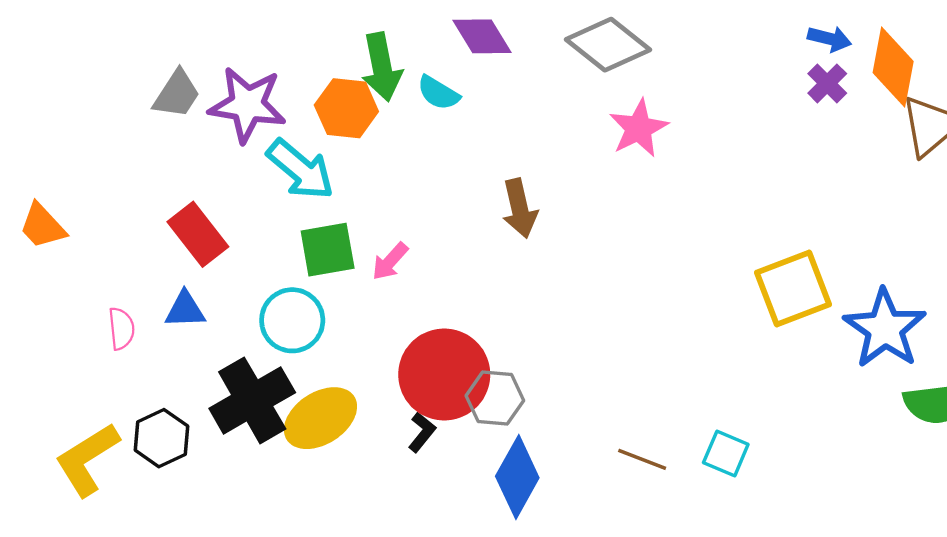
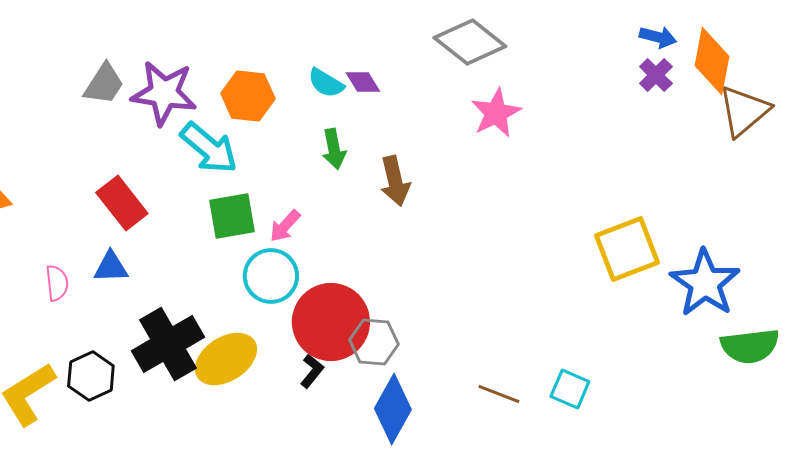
purple diamond: (482, 36) -> (363, 82), moved, size x0.7
green arrow: (382, 67) -> (334, 149), moved, size x0.7
cyan circle: (292, 320) -> (271, 276), moved

